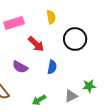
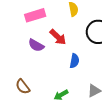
purple semicircle: (20, 67) -> (36, 45), moved

